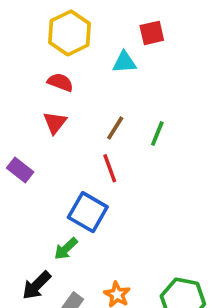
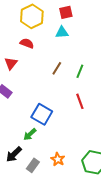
red square: (152, 33) -> (66, 12), moved
red triangle: (55, 123) -> (11, 63), moved
red line: (110, 168) -> (80, 101), moved

